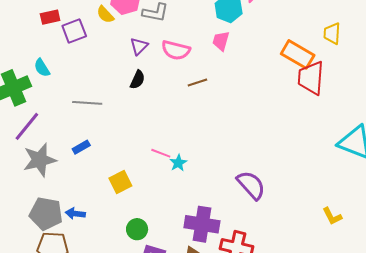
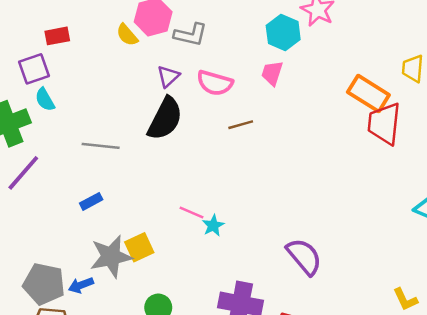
purple square: (74, 31) -> (34, 69), moved
black semicircle: (137, 80) -> (165, 119), size x1.8
gray star: (40, 160) -> (111, 257), moved
blue arrow: (75, 214) -> (81, 285), turned -30

